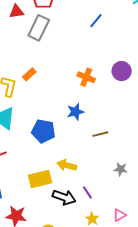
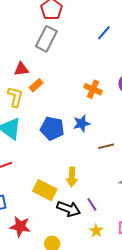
red triangle: (16, 12) -> (21, 69), moved
blue pentagon: (43, 131) -> (52, 128), moved
yellow arrow: (67, 165) -> (72, 177), turned -102
yellow rectangle: (40, 179) -> (45, 190), turned 40

